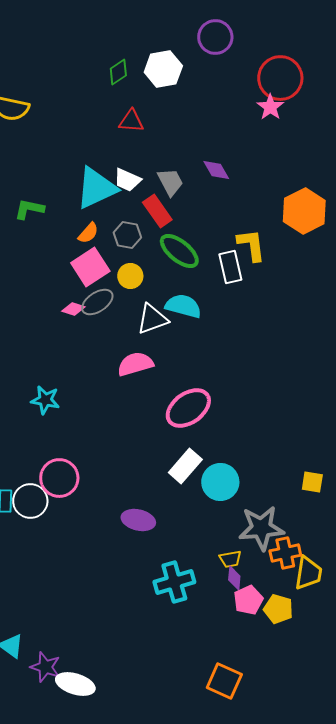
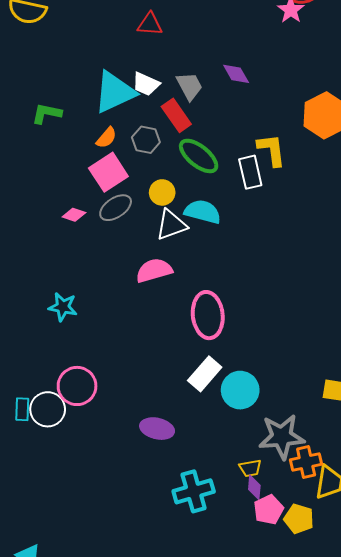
yellow circle: (130, 276) -> (162, 192), moved
pink diamond: (73, 309) -> (74, 215), moved
pink ellipse: (188, 408) -> (208, 315), turned -60

